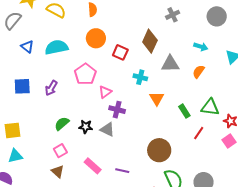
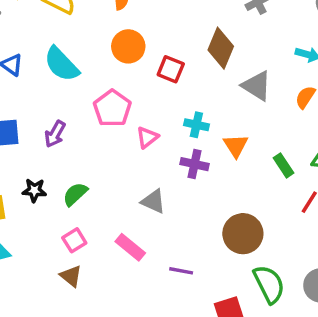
cyan semicircle: (56, 47) -> (61, 64), turned -120
gray triangle: (170, 64) -> (257, 86), turned 36
cyan cross: (140, 77) -> (196, 125), moved
purple cross: (117, 110) -> (195, 164), moved
black star: (86, 127) -> (34, 190), moved
pink rectangle: (93, 166) -> (130, 247), moved

